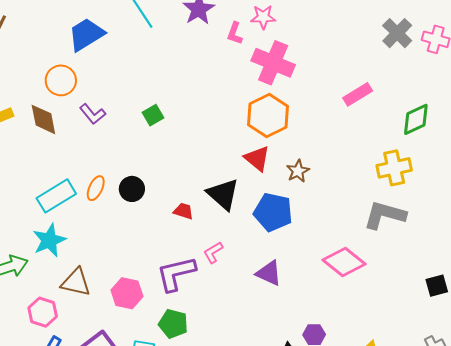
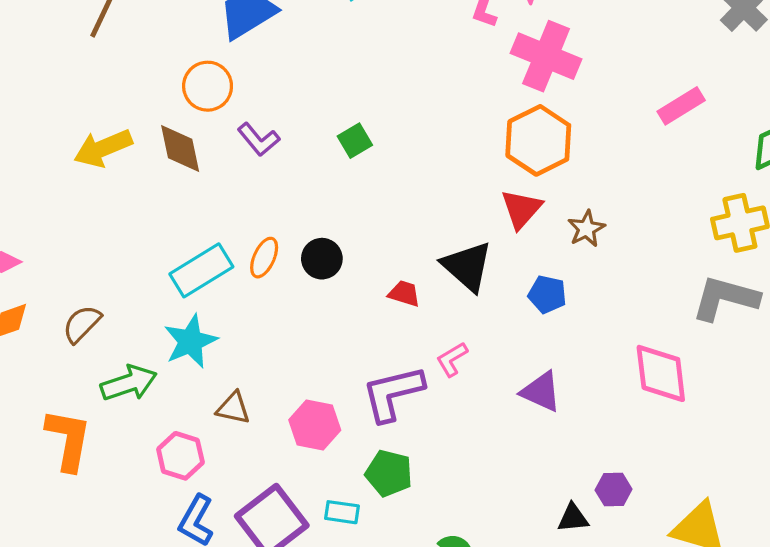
red triangle: (257, 158) -> (521, 209), turned 32
blue pentagon: (273, 212) -> (547, 294), size x0.6
pink diamond: (344, 262) -> (661, 373), turned 45
brown triangle: (76, 282) -> (233, 408), size x0.7

